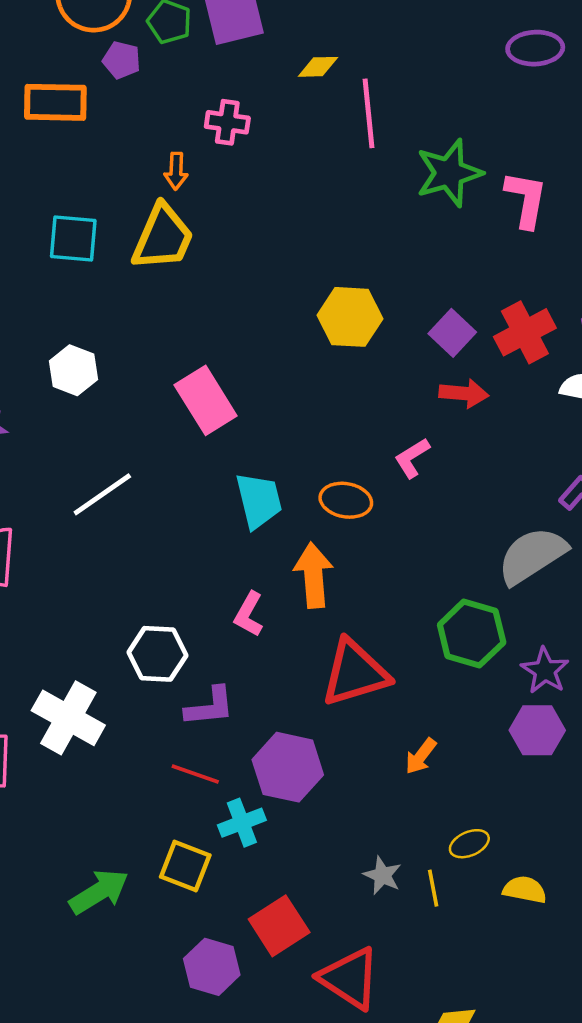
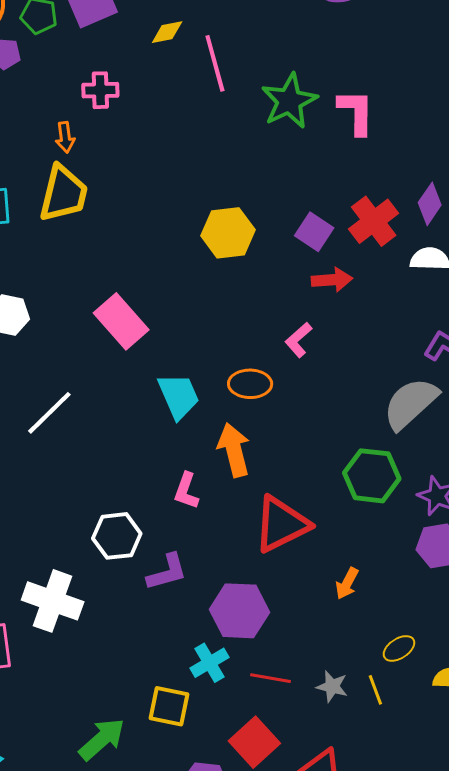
red line: (195, 774) -> (271, 678), moved

